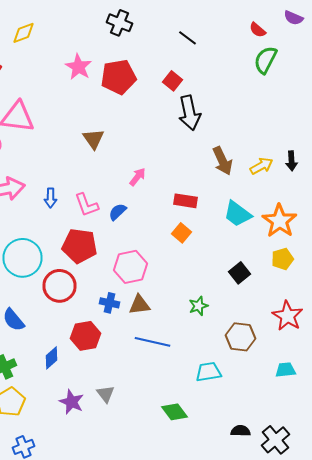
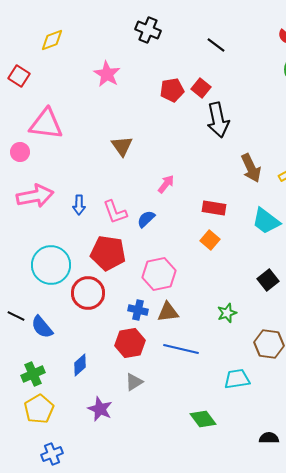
red pentagon: (118, 77) -> (172, 90), moved, size x0.7
red hexagon: (86, 336) -> (130, 343), moved
gray triangle: (106, 394) -> (134, 382), moved, turned 36

